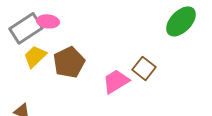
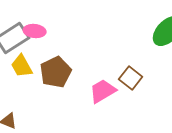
yellow trapezoid: (35, 56) -> (22, 66), turned -75

